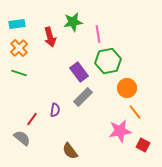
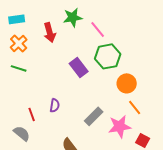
pink line: (98, 34) -> (98, 29), turned -30
gray rectangle: (83, 97) -> (94, 116), moved
red line: (32, 119) -> (32, 114), turned -56

